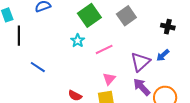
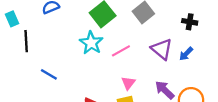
cyan star: (78, 41) -> (91, 43), size x1.5
purple triangle: (140, 62) -> (162, 49), moved, turned -35

